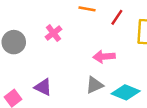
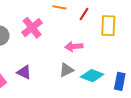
pink cross: (53, 33) -> (32, 28), size x1.5

